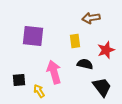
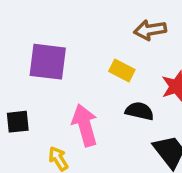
yellow rectangle: (75, 41) -> (122, 70), turned -56
black square: (19, 80) -> (18, 122), moved

